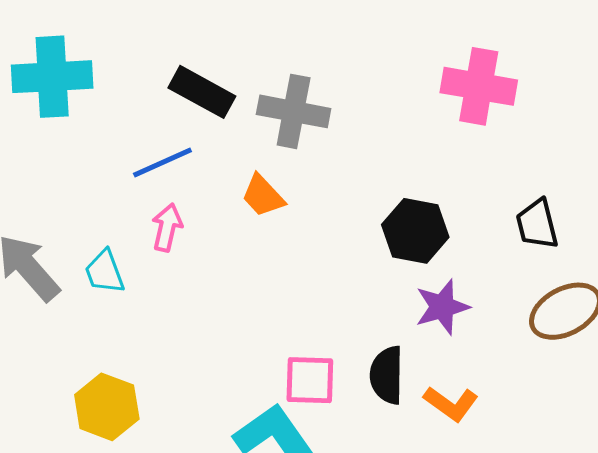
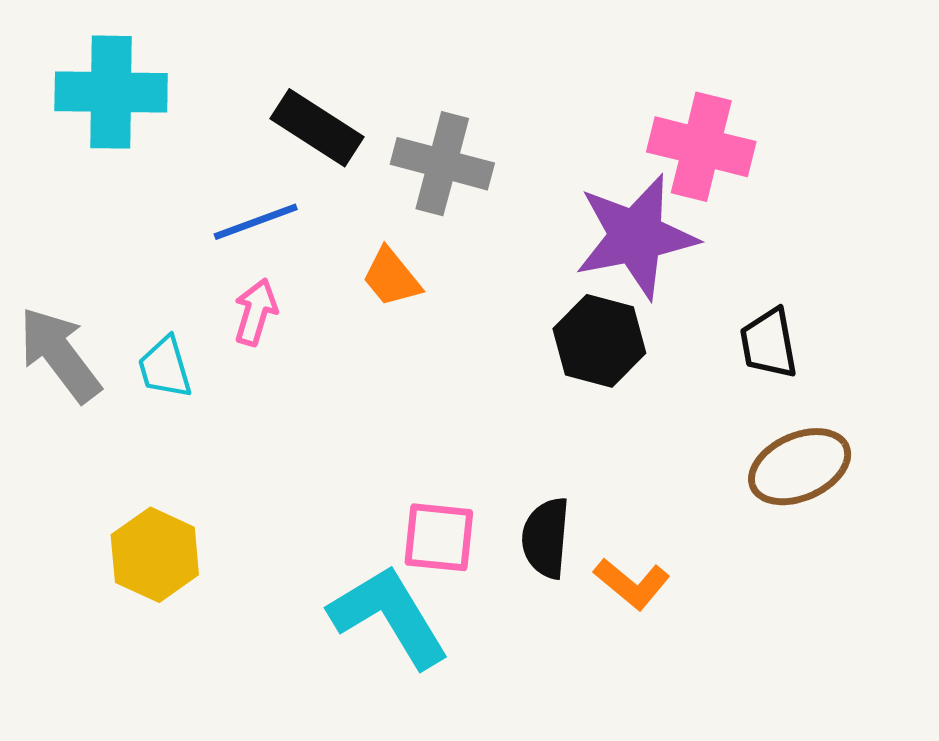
purple star: (442, 307) -> (636, 236), moved, size x1.6

